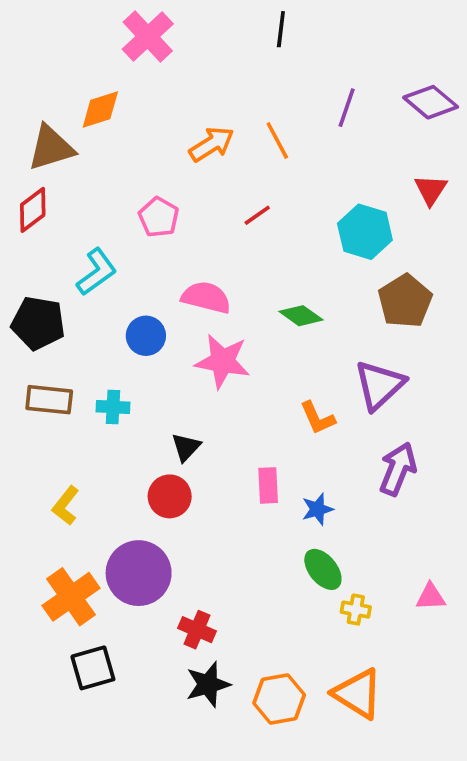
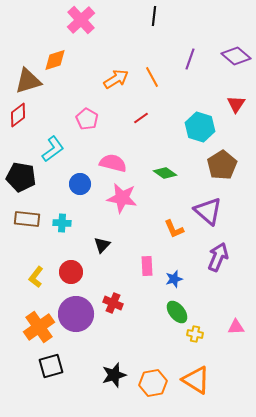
purple triangle: (380, 385) -> (208, 211), turned -36
red circle: (170, 496) -> (71, 272), moved
red cross: (197, 630) -> (113, 303), moved

